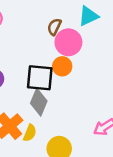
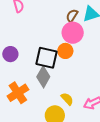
brown semicircle: (54, 27) -> (72, 16), moved
yellow semicircle: (30, 133) -> (67, 99), moved, turned -72

